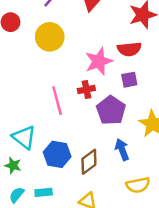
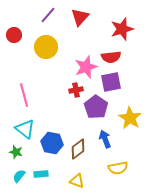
purple square: (129, 80) -> (111, 82), size x1.5
pink line: (57, 101) -> (24, 95), moved

